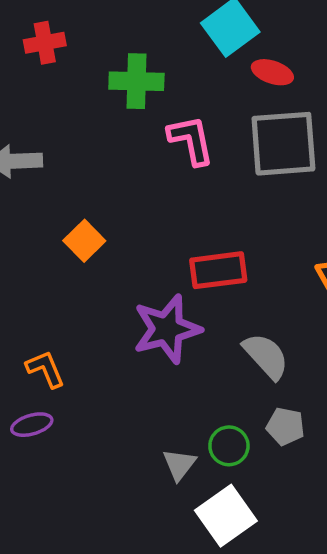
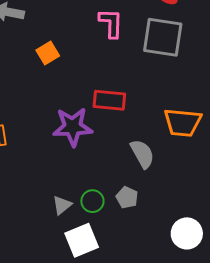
orange square: (84, 241) -> (48, 53), moved
gray semicircle: (266, 356) -> (142, 154), moved

